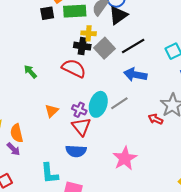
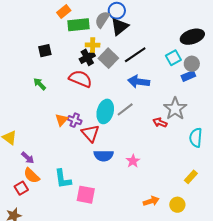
black square: (47, 13) -> (45, 51), moved
black cross: (82, 46) -> (87, 57), turned -35
purple cross: (79, 110) -> (75, 120), moved
orange semicircle: (17, 133) -> (32, 176), moved, turned -30
blue semicircle: (76, 151) -> (104, 156), moved
pink star: (125, 158) -> (133, 161), size x0.6

